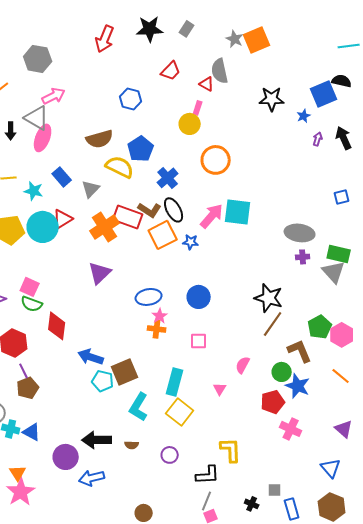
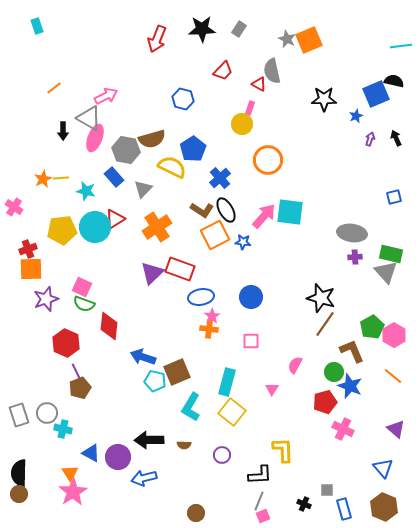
gray hexagon: (38, 59) -> (126, 150), moved
black arrow: (344, 138) -> (396, 138), size x0.7
red rectangle: (128, 217) -> (180, 269), moved
blue triangle: (32, 432) -> (91, 453), moved

